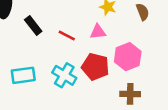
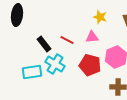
black rectangle: (33, 26) -> (44, 44), moved
cyan cross: (64, 75) -> (55, 64), moved

